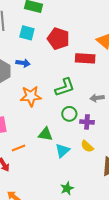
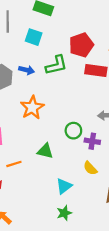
red pentagon: (58, 39) -> (81, 45), moved, turned 30
green L-shape: (65, 87) -> (56, 65), moved
orange star: (31, 96) -> (32, 108), turned -30
cyan triangle: (62, 151) -> (64, 186), moved

